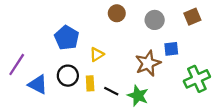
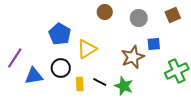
yellow triangle: (97, 54) -> (87, 49), size x1.5
yellow rectangle: (90, 83) -> (80, 84), moved
blue triangle: (38, 84) -> (34, 76), turned -36

